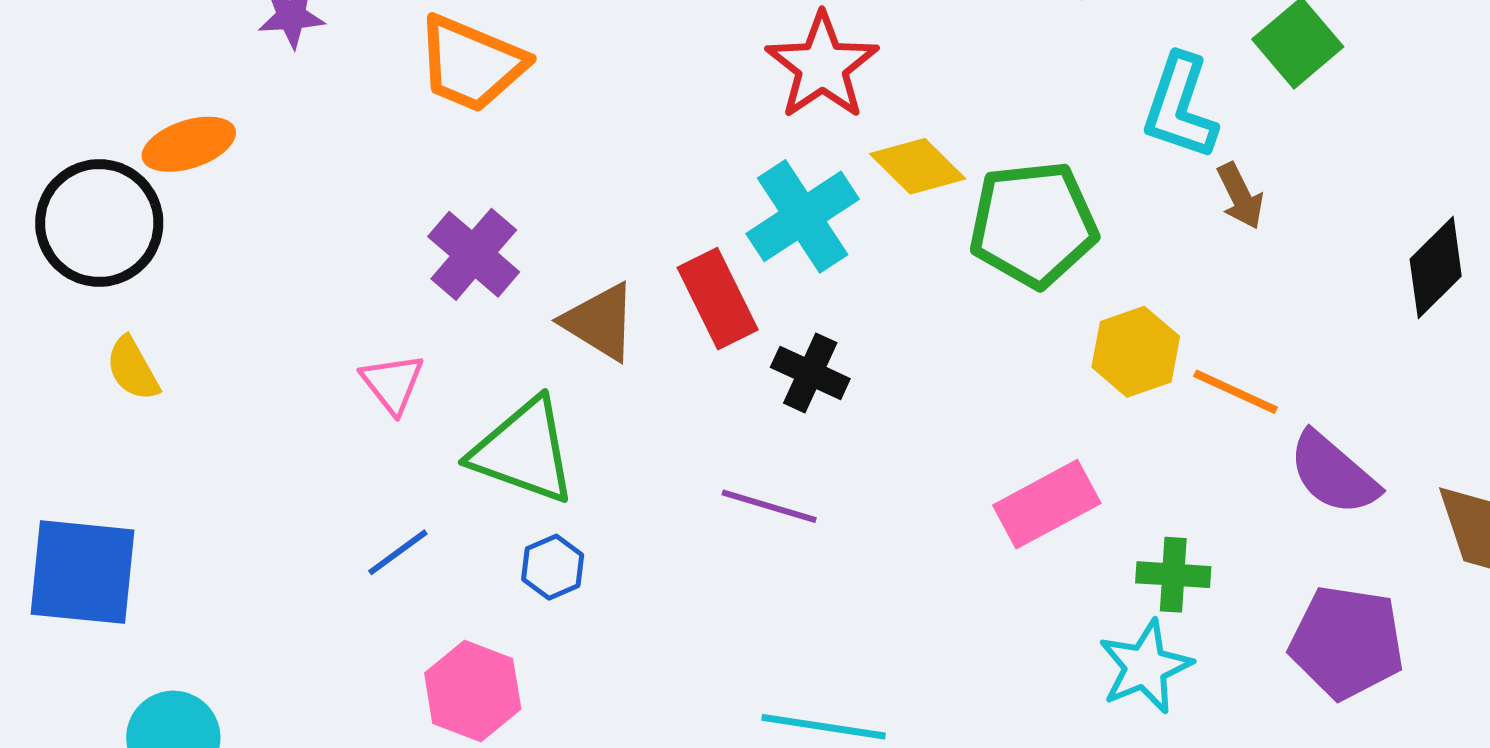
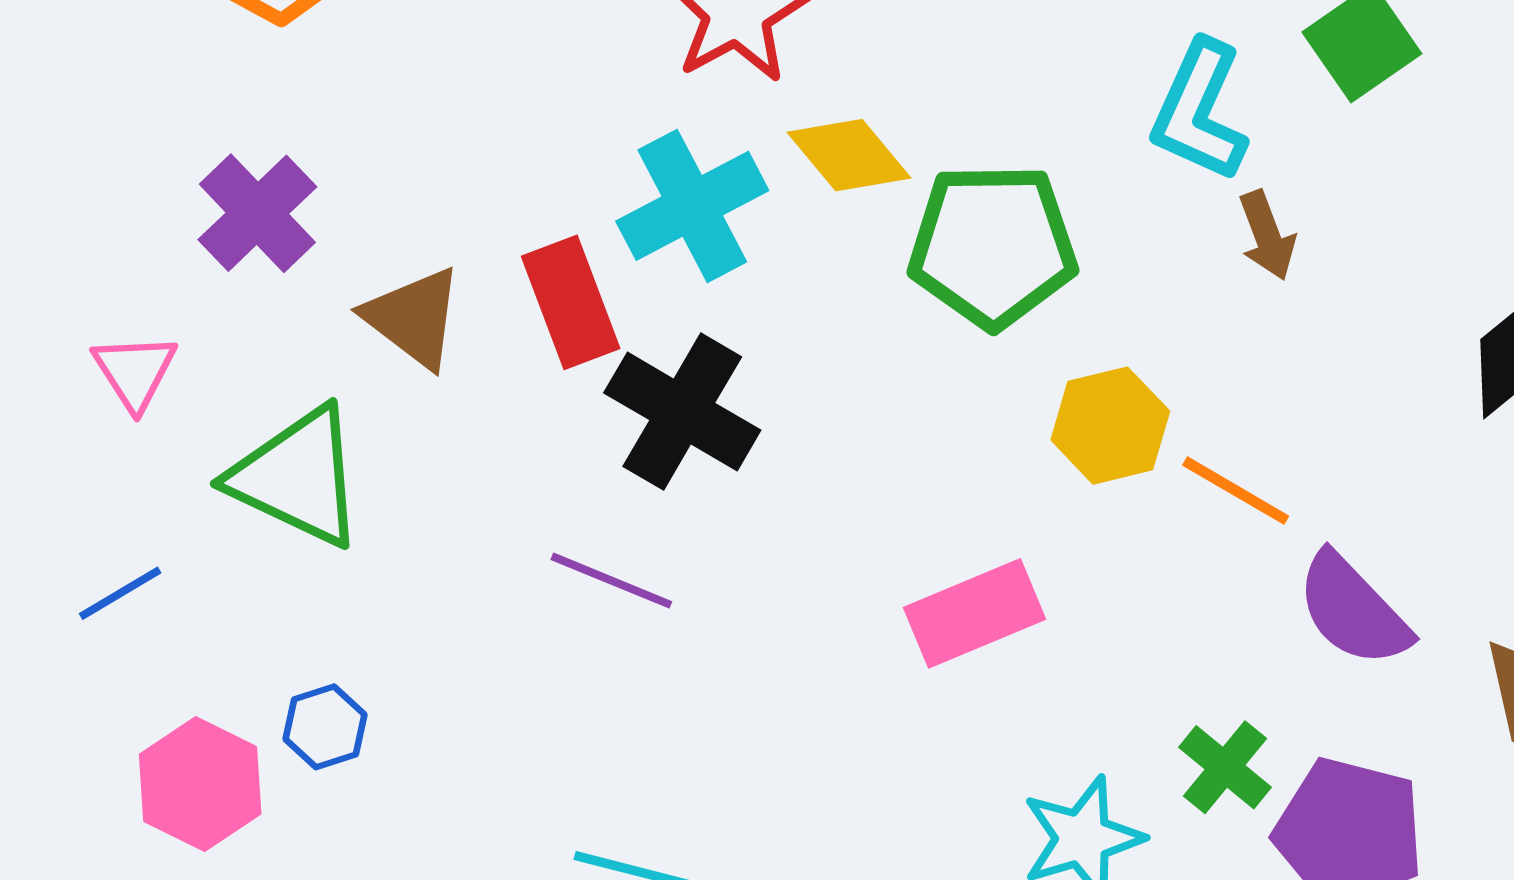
black cross: (810, 373) -> (682, 412), size x1.5
blue hexagon: (553, 567) -> (325, 727), moved
green cross: (1173, 575) -> (1225, 767), moved, turned 30

